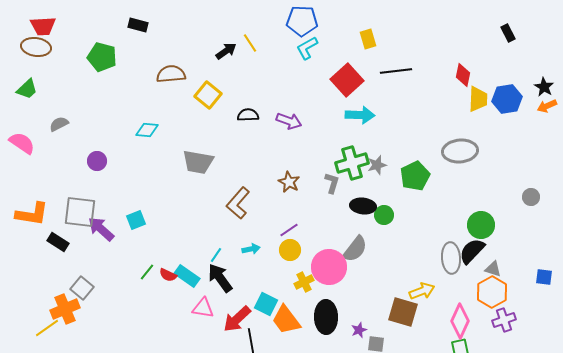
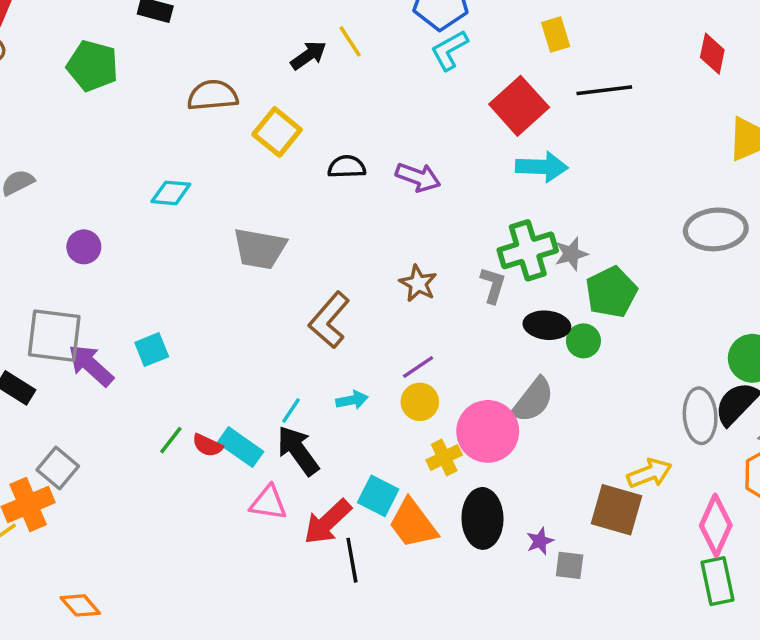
red diamond: (463, 75) -> (712, 54), moved
green pentagon: (415, 176) -> (611, 292), moved

